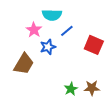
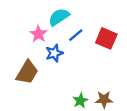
cyan semicircle: (52, 15) -> (59, 17), turned 144
red square: (94, 45) -> (106, 38), moved

